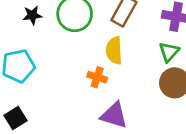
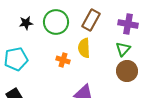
orange cross: (97, 77) -> (63, 60), moved

